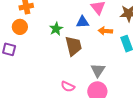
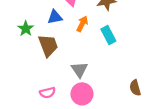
orange arrow: (105, 31) -> (82, 24), turned 120
pink semicircle: (68, 87) -> (48, 93), turned -32

